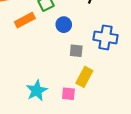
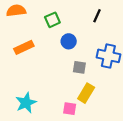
orange rectangle: (25, 20) -> (24, 47), moved
cyan star: (37, 91) -> (26, 103), moved

